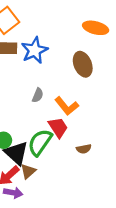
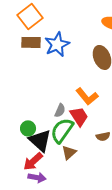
gray semicircle: (38, 95) -> (60, 110), moved
brown triangle: (28, 171) -> (69, 152), moved

